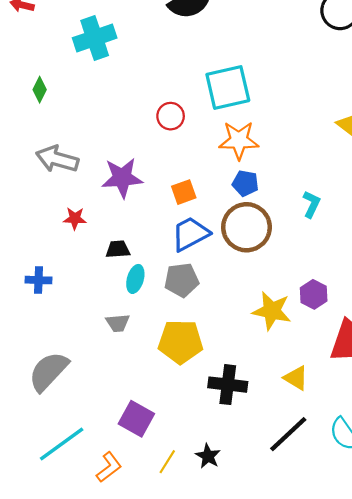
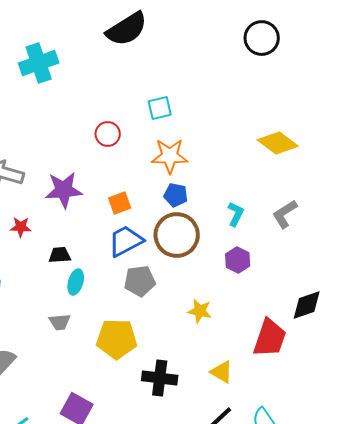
cyan square: (228, 87) -> (160, 108), size x0.6
gray pentagon: (182, 280) -> (140, 281), moved
purple hexagon: (314, 294) -> (238, 260), moved
yellow star: (272, 311) -> (200, 311), size x0.7

